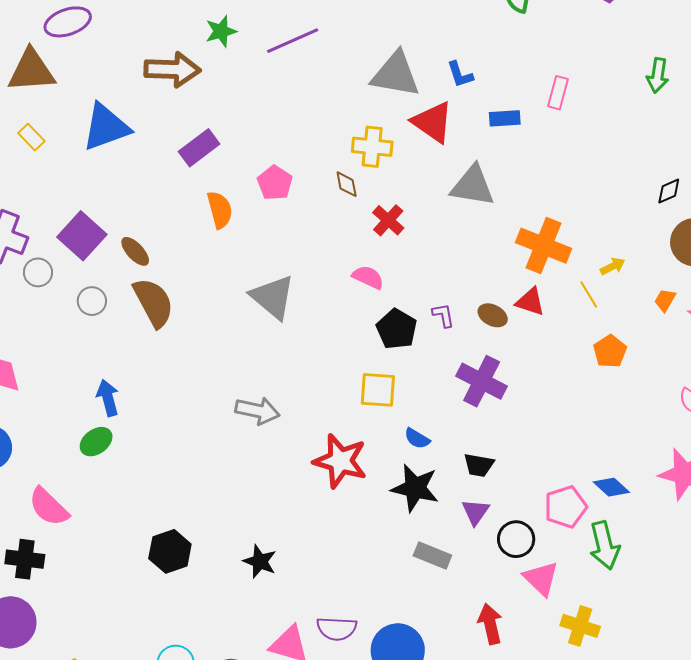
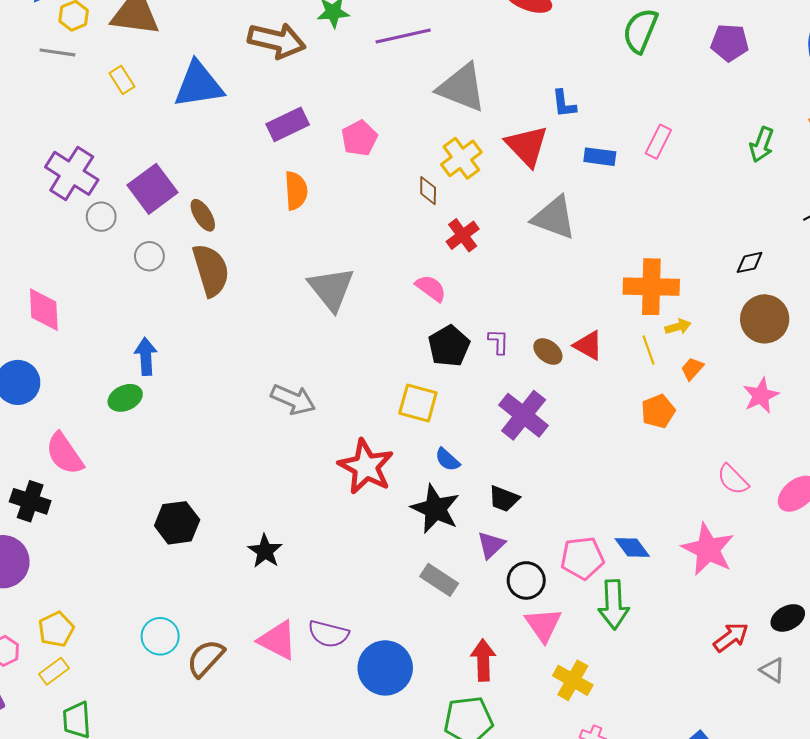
gray triangle: (396, 74) -> (462, 88), moved
yellow cross: (372, 147) -> (461, 158), turned 36
pink pentagon: (275, 183) -> (359, 138), moved
orange cross: (543, 246) -> (651, 287), moved, turned -32
orange trapezoid: (665, 300) -> (692, 369), moved

